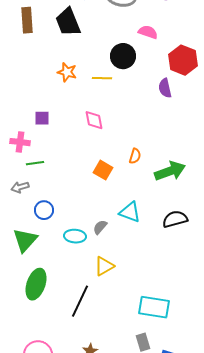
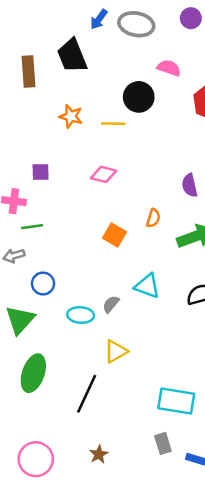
brown rectangle: (27, 20) -> (28, 71), moved
purple semicircle: (165, 88) -> (190, 185), moved
pink diamond: (94, 120) -> (104, 174), turned -65

